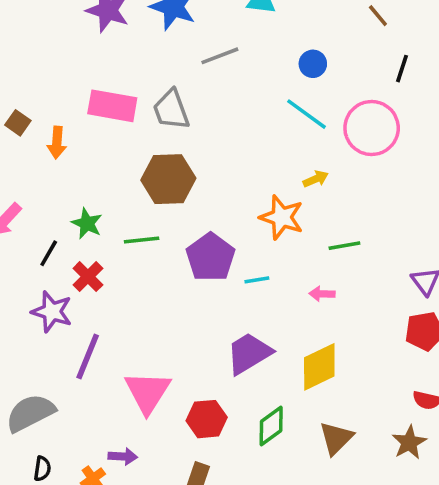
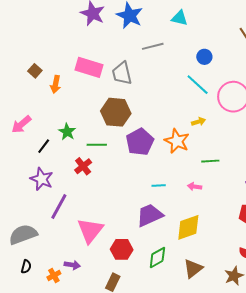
purple pentagon: (210, 257) -> (140, 142), moved
red cross: (88, 277) -> (83, 166), moved
cyan line: (257, 280) -> (159, 185), moved

